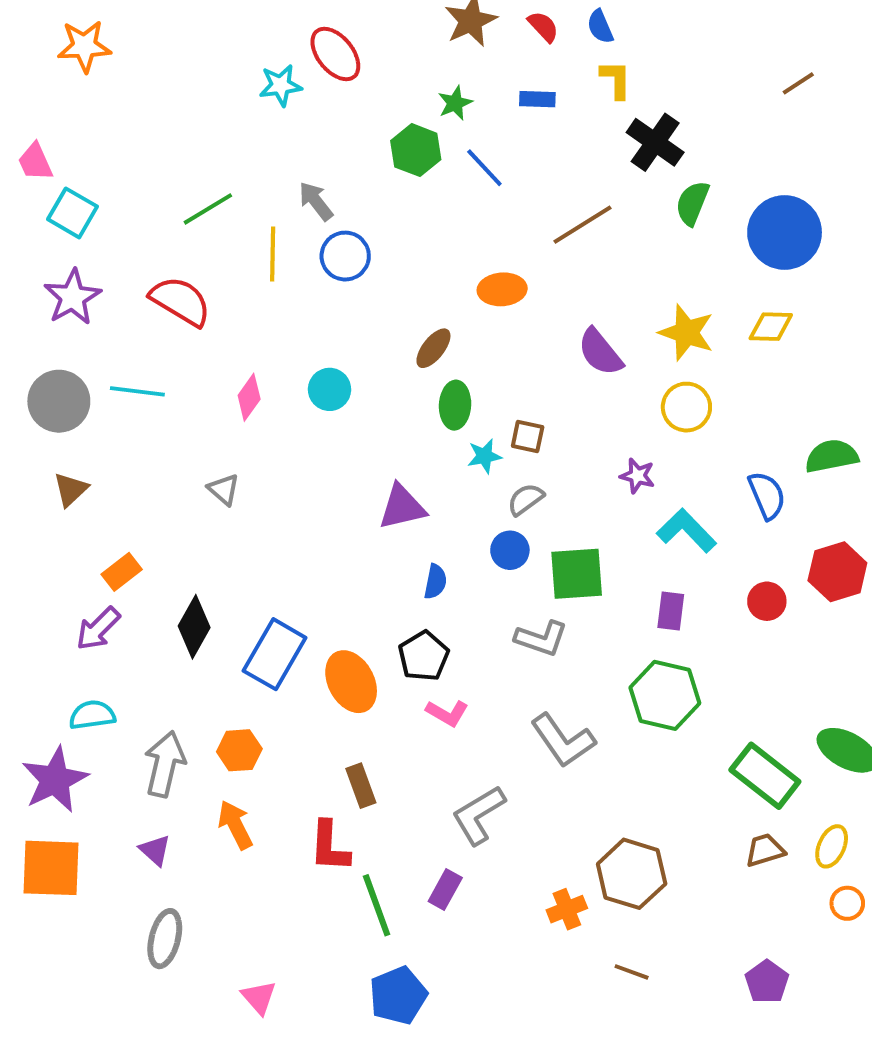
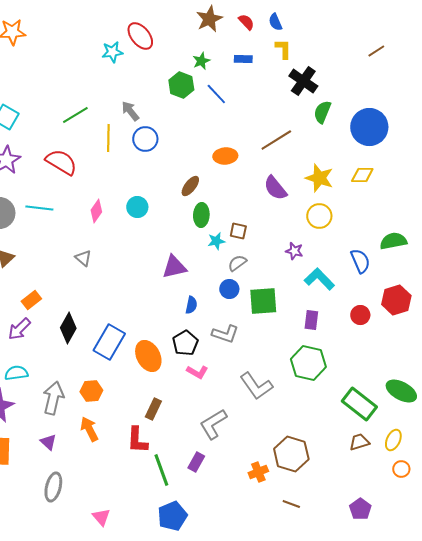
brown line: (583, 225) -> (276, 140), moved
gray L-shape: (541, 638) -> (225, 334), moved
brown rectangle: (361, 786) -> (153, 409), turned 45

